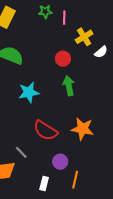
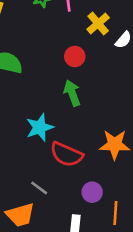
green arrow: (69, 86) -> (72, 93), moved
cyan star: (29, 92) -> (40, 127), moved

